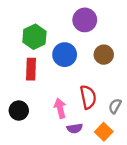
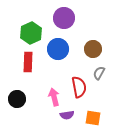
purple circle: (85, 20) -> (64, 18), moved
gray semicircle: (115, 106) -> (99, 73), moved
orange square: (104, 132) -> (93, 118), turned -35

